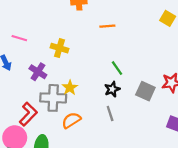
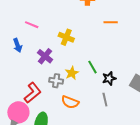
green line: (117, 68) -> (93, 67), moved
gray cross: (53, 98) -> (56, 81), size x0.6
orange semicircle: (71, 120) -> (70, 102), turned -132

